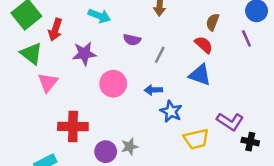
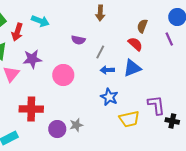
cyan arrow: (99, 16) -> (40, 21), moved
purple star: (84, 54) -> (32, 59), moved
blue triangle: (200, 75) -> (132, 68), turned -42
blue arrow: (153, 90) -> (107, 70), moved
purple L-shape: (230, 121) -> (156, 105), turned -130

